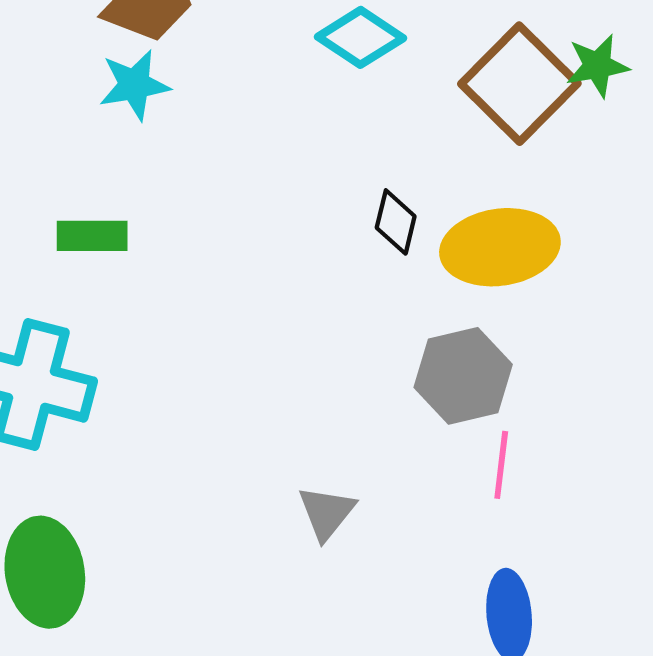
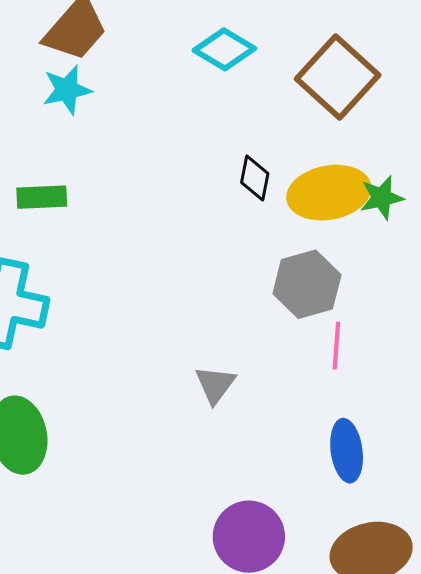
green star: (597, 66) -> (382, 198), moved

